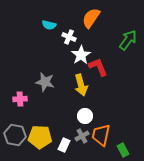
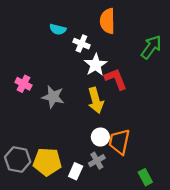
orange semicircle: (91, 18) -> (107, 21), turned -35
pink cross: (20, 99) -> (23, 84), moved, turned 32
orange trapezoid: (101, 135) -> (119, 142), moved

